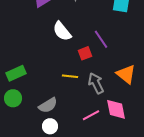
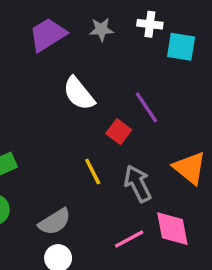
red square: (85, 53) -> (119, 132), turned -32
yellow line: (70, 76) -> (93, 171), turned 56

